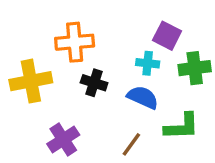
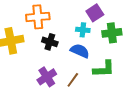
purple square: (167, 36) -> (95, 13), turned 30
purple cross: (63, 139) -> (47, 77), moved

